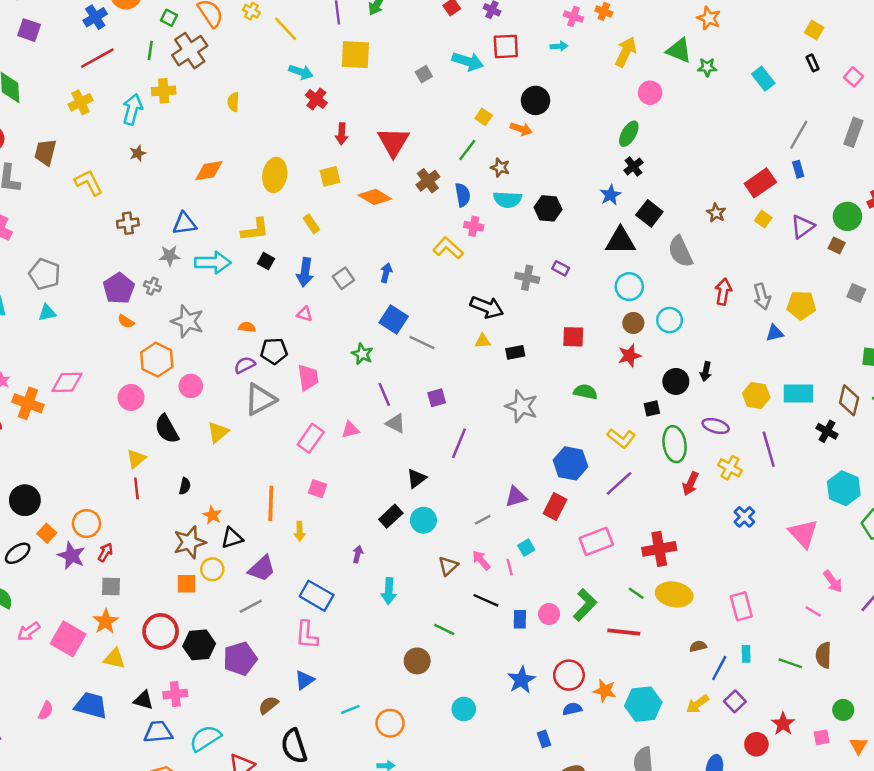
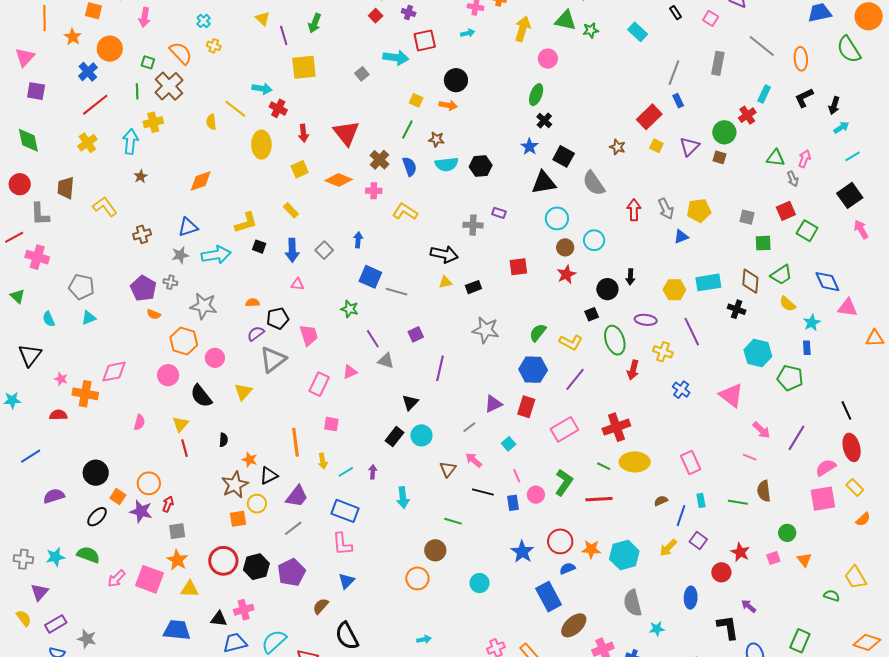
yellow line: (286, 29) -> (235, 109), moved
yellow ellipse: (275, 175) -> (261, 145), moved
pink cross: (474, 226) -> (374, 191), moved
gray square: (856, 293) -> (747, 217), moved
green semicircle: (585, 392) -> (538, 333), moved, turned -54
pink line: (510, 567) -> (517, 476), moved
cyan line: (350, 709) -> (346, 472), moved
pink semicircle: (46, 711) -> (139, 422), moved
orange circle: (390, 723) -> (417, 578), moved
blue rectangle: (544, 739) -> (549, 597), size x2.0

